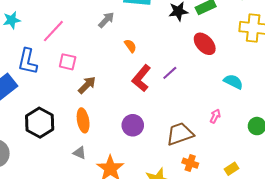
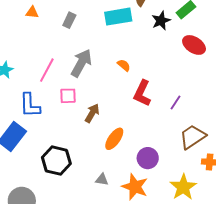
gray arrow: (106, 20) -> (81, 63), moved, size x1.6
purple line: (170, 73) -> (175, 103), moved
orange ellipse: (83, 120) -> (114, 139), moved, turned 60
purple circle: (133, 125) -> (148, 158), moved

